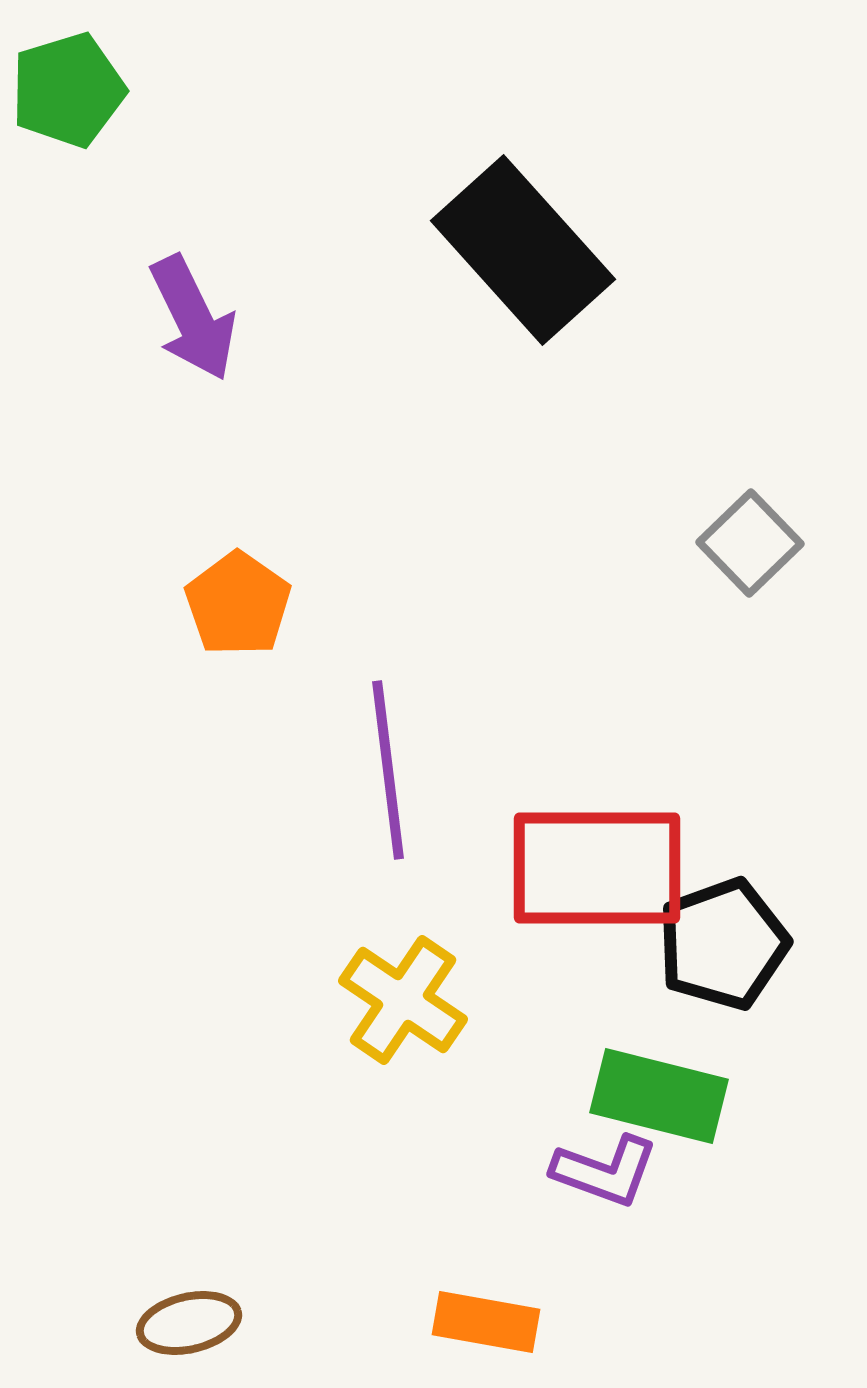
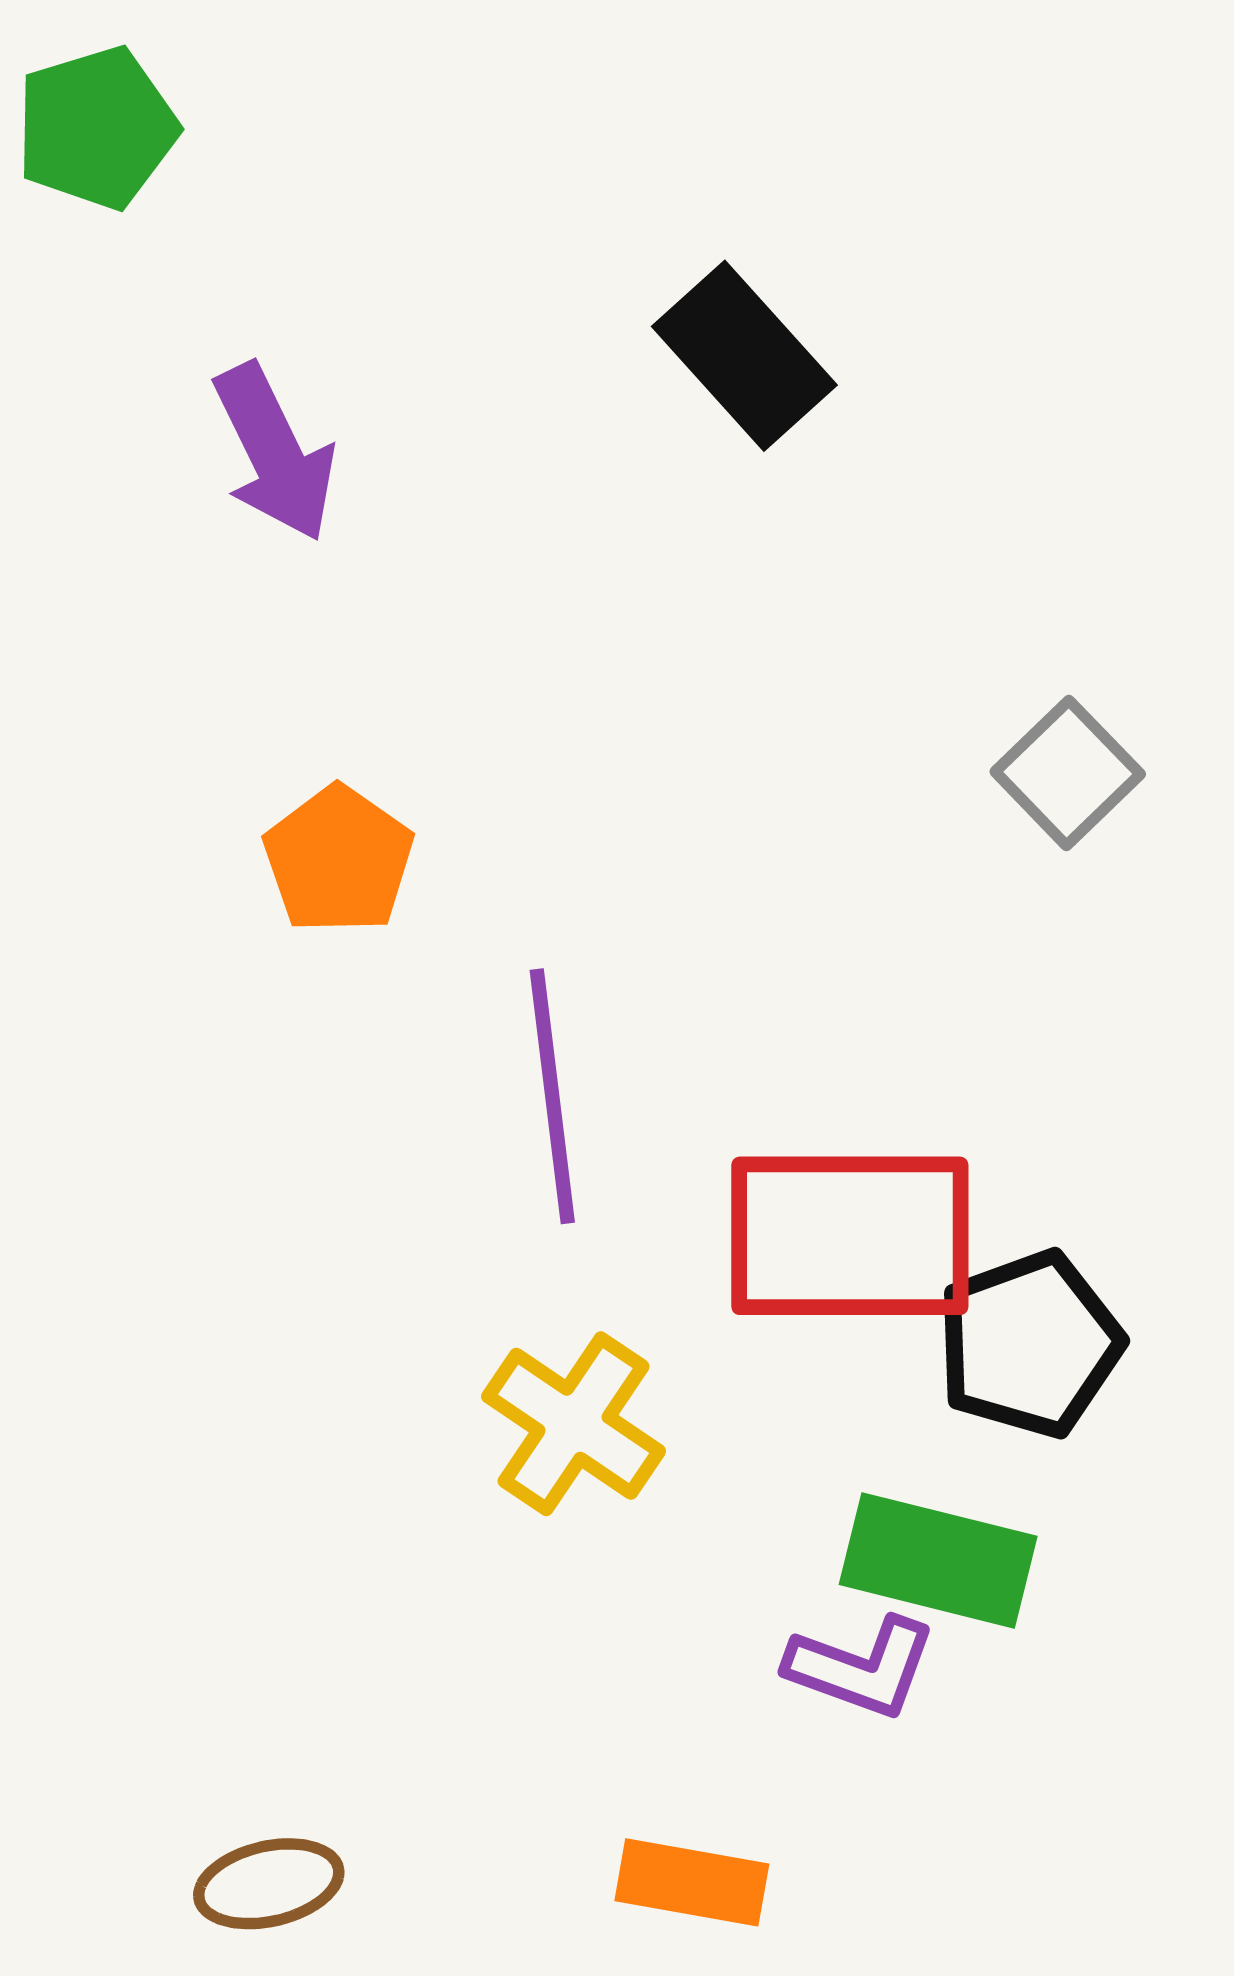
black rectangle: (523, 250) -> (744, 356), size x0.7

